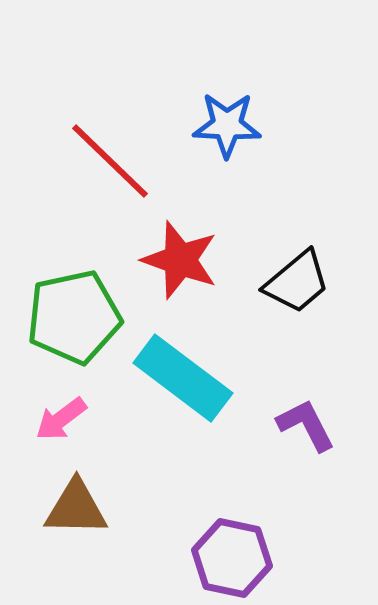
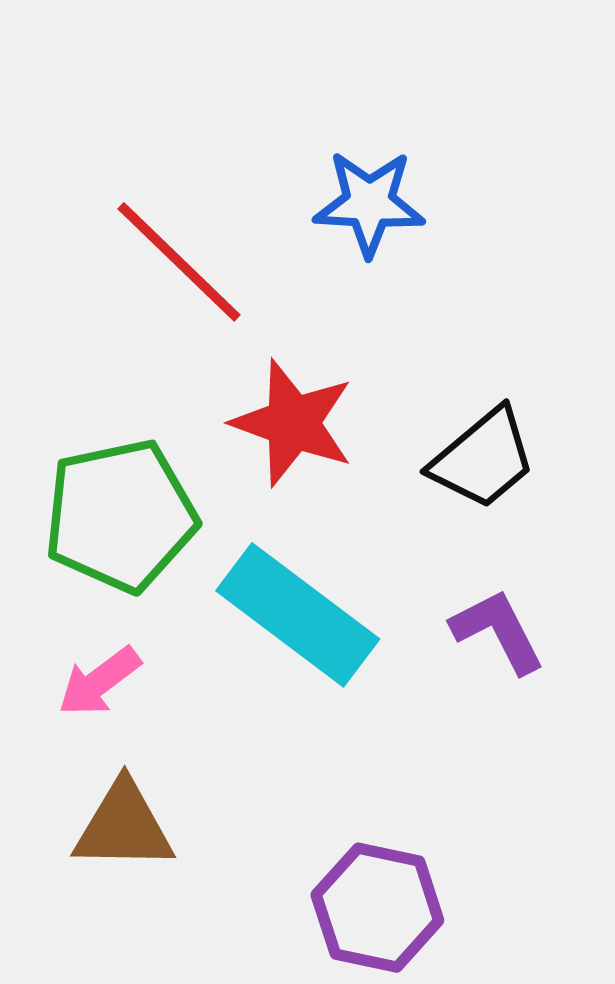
purple L-shape: (306, 425) -> (498, 631), moved

